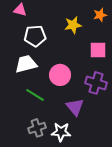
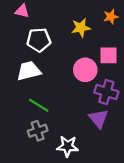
pink circle: (60, 75) -> (85, 70), moved
purple triangle: (75, 107) -> (99, 119), moved
gray cross: (37, 128) -> (38, 131), moved

